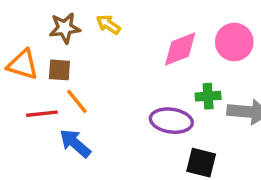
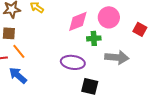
green cross: (208, 96) -> (94, 38), moved

